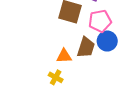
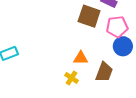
brown trapezoid: (86, 47) -> (104, 72), moved

